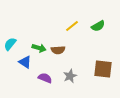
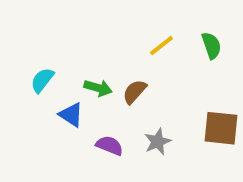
green semicircle: (98, 26) -> (211, 46), turned -80
brown semicircle: (58, 50) -> (135, 92), turned 136

